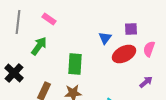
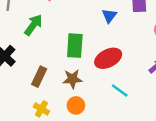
red ellipse: (124, 54) -> (108, 58), moved

